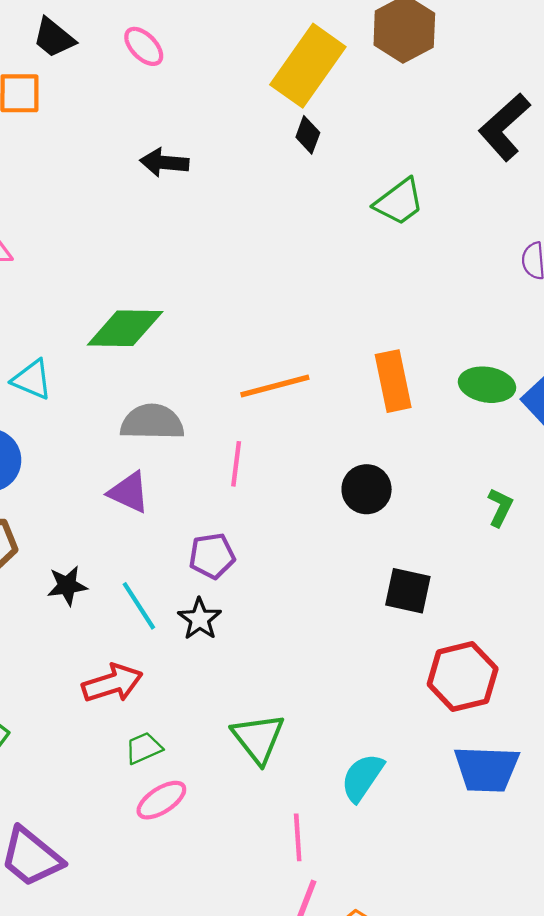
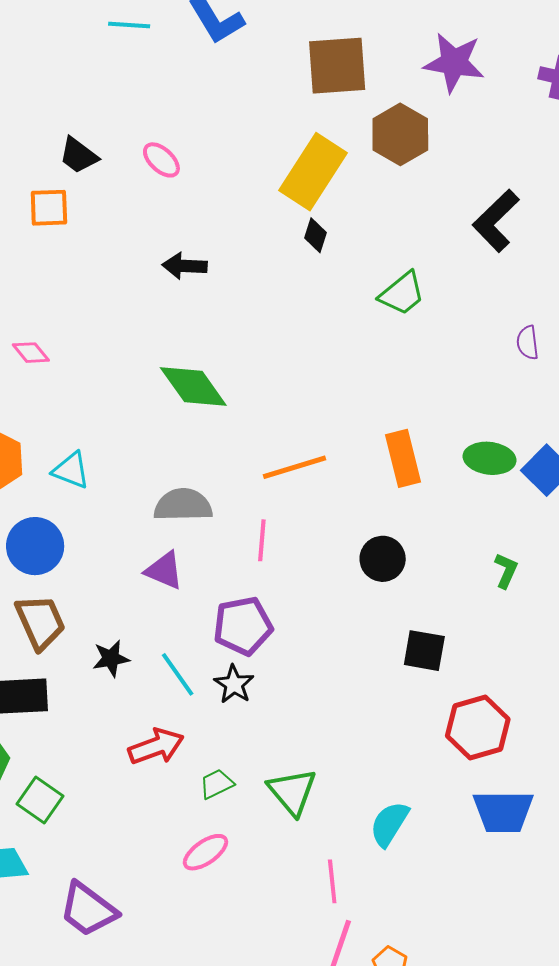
green diamond: (125, 328) -> (193, 386), moved, turned 56
purple pentagon: (212, 556) -> (243, 626), size x1.4
green trapezoid: (144, 748) -> (217, 784), moved

